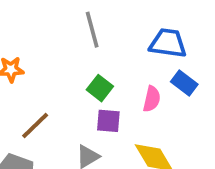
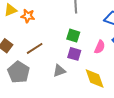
green square: (100, 88) -> (73, 36), turned -32

